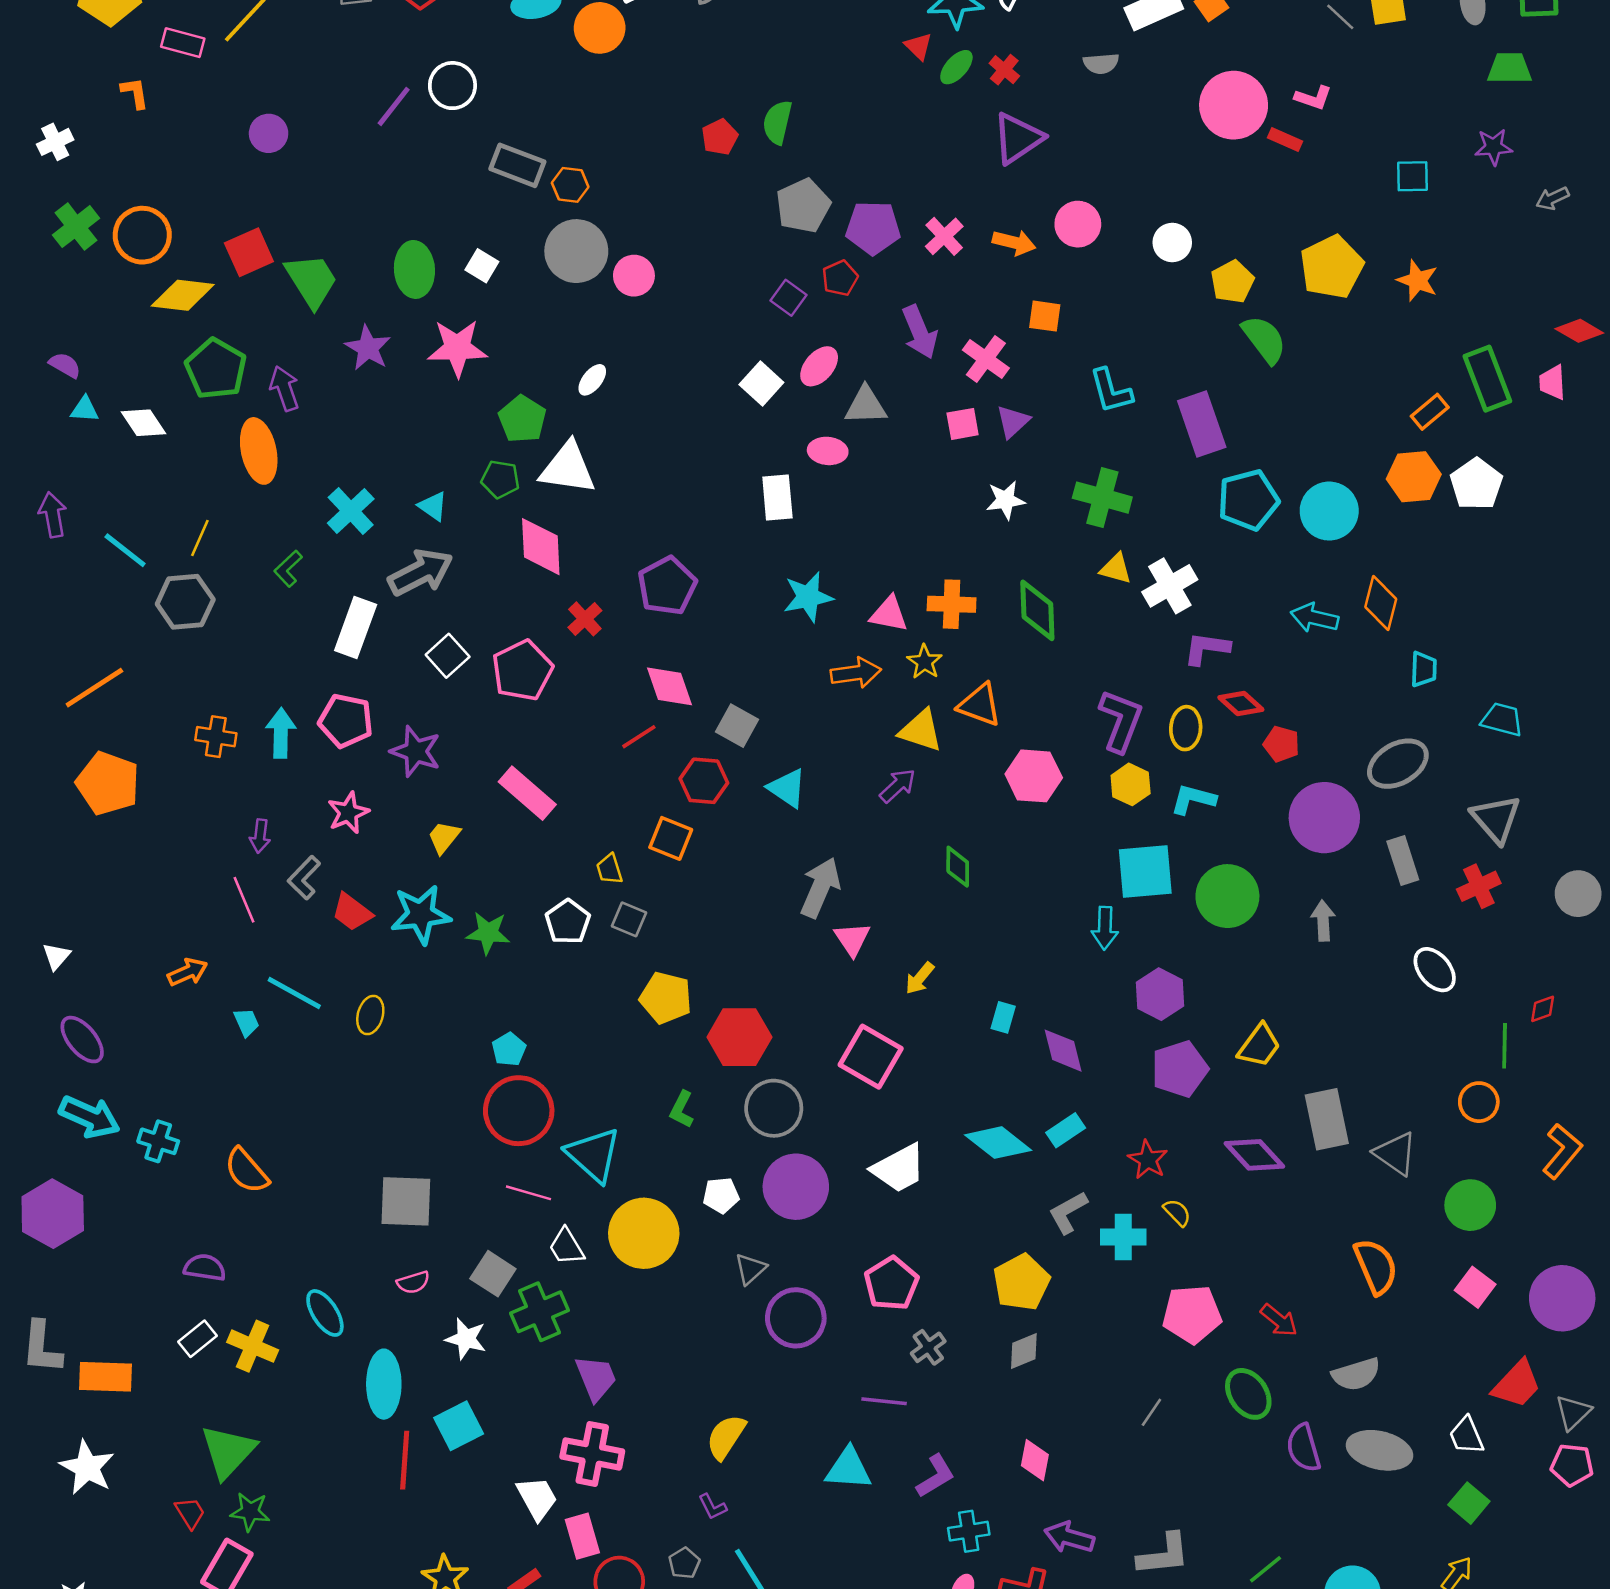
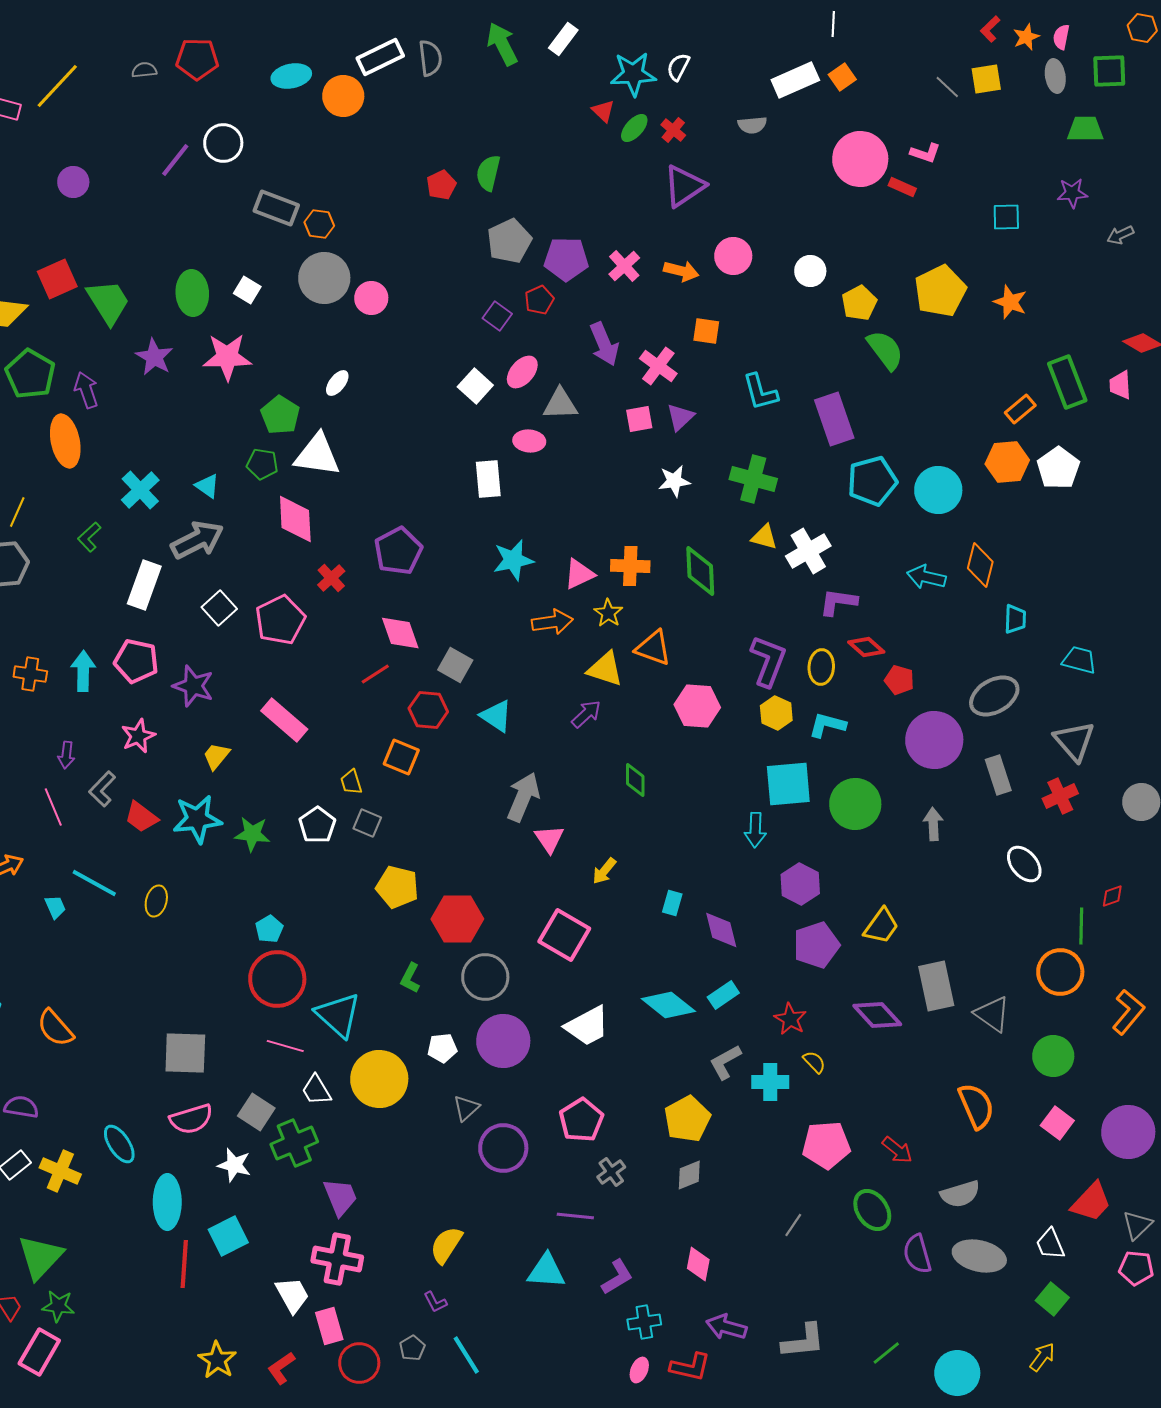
pink triangle: (889, 614) -> (579, 574), turned -36
orange circle: (1479, 1102) -> (1060, 972), size x1.4
pink semicircle: (413, 1282) -> (191, 1119), size x1.6

